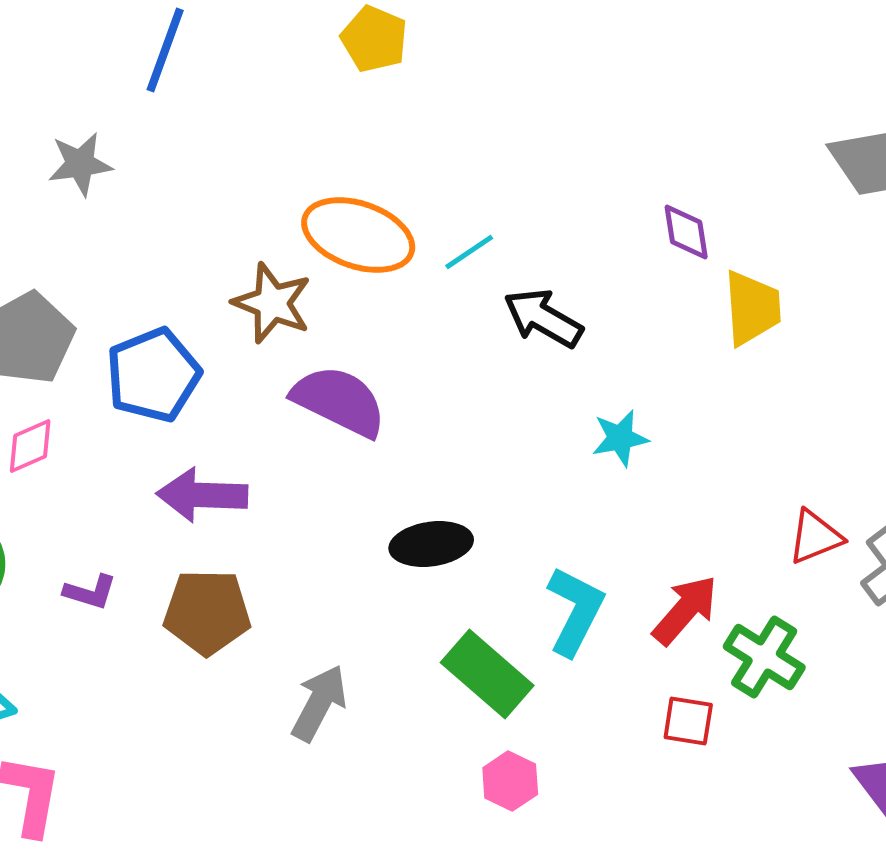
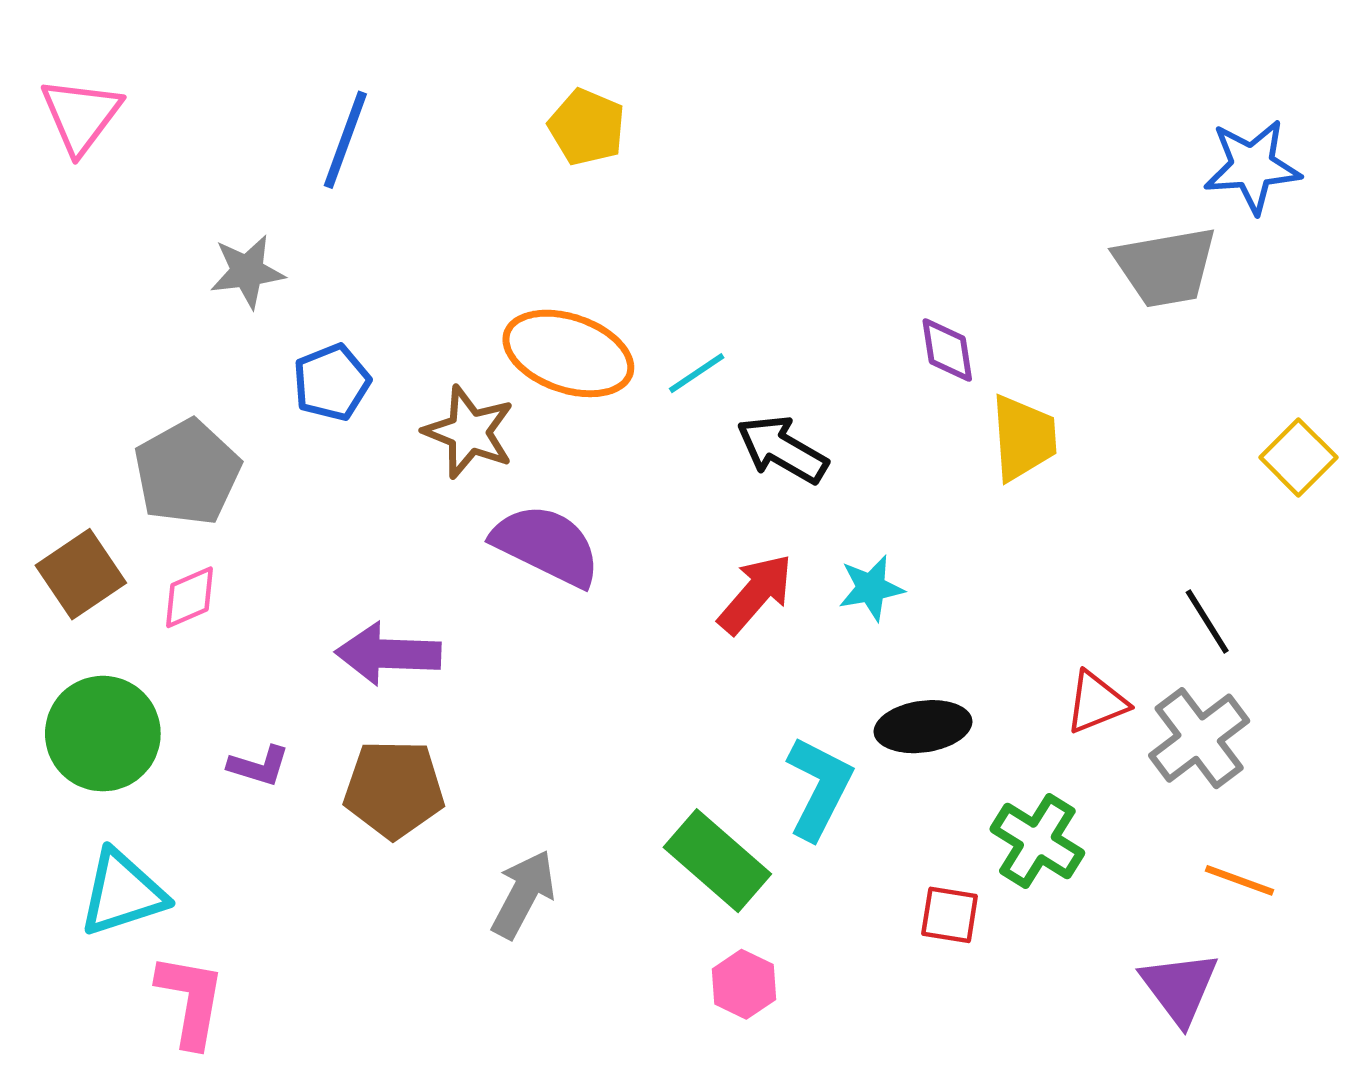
blue pentagon: (153, 375) -> (332, 382), moved, size x0.7
black ellipse: (431, 544) -> (923, 727), moved
red arrow: (685, 610) -> (756, 594), moved

